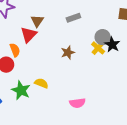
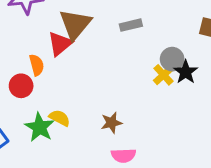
brown triangle: (37, 21) -> (75, 24), size x1.6
brown star: (68, 52) -> (111, 123), moved
yellow semicircle: (41, 83) -> (60, 118), moved

